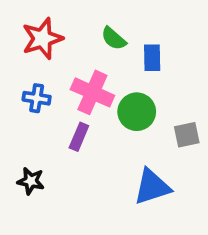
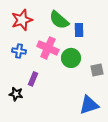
green semicircle: (114, 39) -> (59, 20), size x1.5
purple rectangle: (79, 137) -> (33, 79), moved
blue triangle: (152, 187) -> (89, 105), moved

